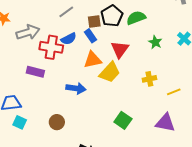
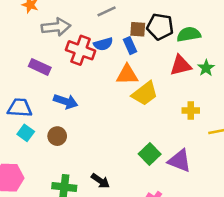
black pentagon: (112, 16) -> (160, 27), turned 30
red triangle: (120, 49) -> (181, 65), moved, turned 30
purple rectangle: (35, 72) -> (40, 67), moved
blue arrow: (76, 88) -> (66, 101), moved
brown circle: (57, 122) -> (57, 136), moved
purple triangle: (165, 123) -> (180, 161), moved

